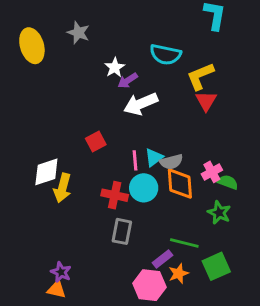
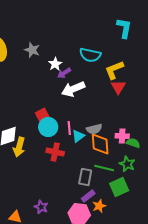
gray star: (78, 33) -> (32, 50), moved
cyan triangle: (154, 157) -> (78, 136), moved
pink cross: (212, 172) -> (122, 136), turned 32
cyan circle: (144, 188) -> (48, 127), moved
gray rectangle: (122, 231) -> (85, 177), moved
green line: (184, 243) -> (104, 168), moved
green square: (216, 266) -> (119, 187), moved
purple star: (61, 272) -> (41, 207), moved

